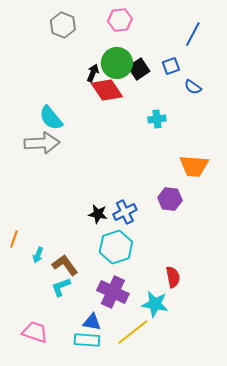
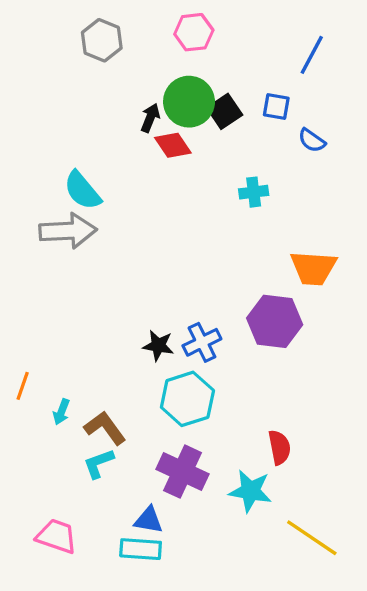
blue square: (171, 66) -> (276, 106), turned 30
red diamond: (107, 90) -> (173, 145), size x0.7
purple hexagon: (170, 199) -> (275, 321), size x1.4
yellow line: (133, 332) -> (312, 538), moved, turned 72

